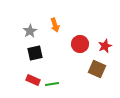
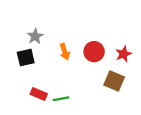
orange arrow: (55, 25) -> (65, 52), moved
black square: (35, 53) -> (26, 58), moved

